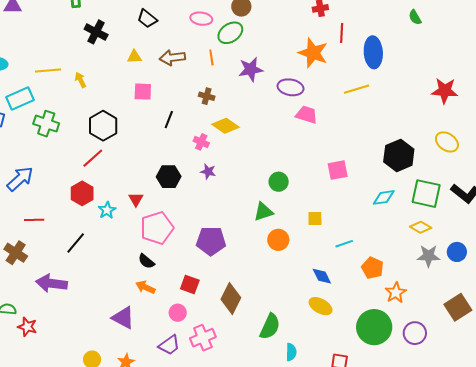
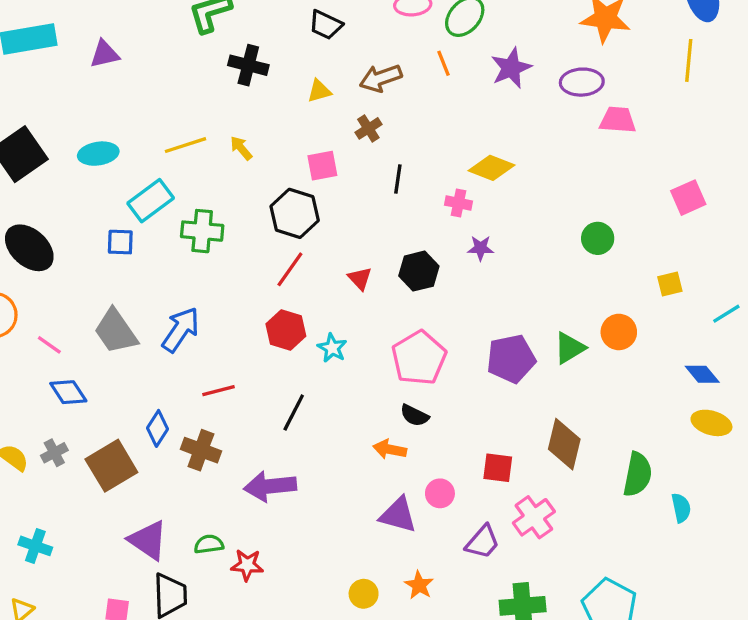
yellow line: (357, 89) -> (689, 60), turned -55
pink square: (143, 92) -> (322, 166), moved
brown cross: (207, 96) -> (368, 128), moved, turned -35
red triangle: (136, 199) -> (360, 278), moved
green triangle: (263, 212) -> (569, 348), moved
red square: (190, 284) -> (498, 468), moved
orange arrow: (145, 287) -> (390, 449), moved
pink circle: (178, 313) -> (440, 493), moved

